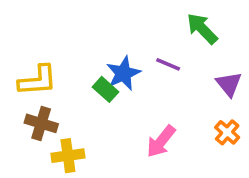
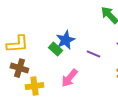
purple line: (168, 64) -> (93, 54), moved
pink arrow: (161, 141) -> (69, 78), moved

